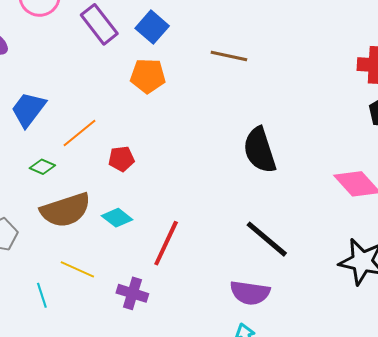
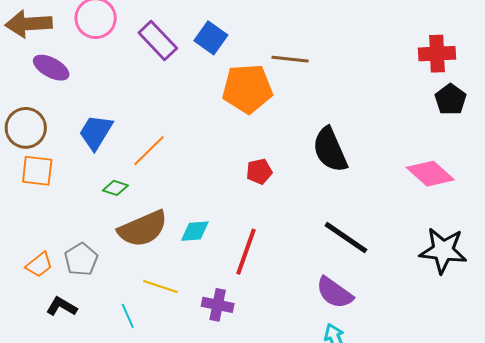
orange pentagon: (148, 76) -> (247, 89), moved, size x1.4
red pentagon: (121, 159) -> (259, 171), moved
cyan diamond: (117, 218) -> (195, 231), turned -36
purple semicircle: (250, 293) -> (334, 293), turned 33

